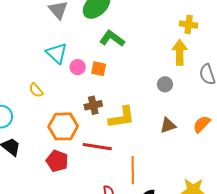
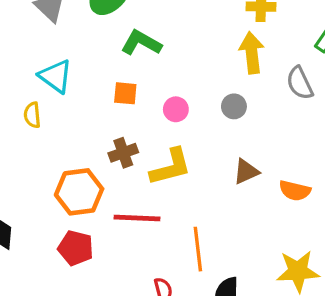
pink circle: (78, 67) -> (176, 109), moved
yellow semicircle: (36, 90) -> (32, 115), moved, turned 42
orange semicircle: (202, 124) -> (295, 191), moved, turned -114

